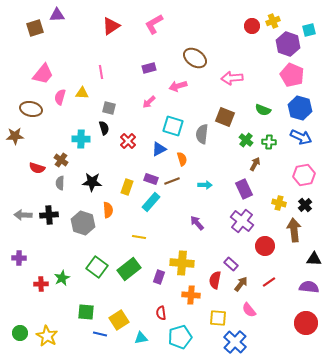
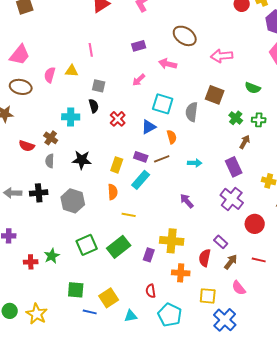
pink trapezoid: (43, 74) -> (20, 55), moved
pink arrow: (178, 86) -> (168, 64), turned 30
orange semicircle: (108, 210) -> (113, 192), moved
green square: (97, 267) -> (87, 245), turned 30
red line: (269, 282) -> (259, 260), turned 48
cyan pentagon: (180, 337) -> (170, 315), turned -30

